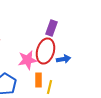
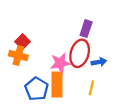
orange rectangle: (38, 80) -> (57, 85), moved, size x1.6
yellow line: (49, 87) -> (91, 88), moved

